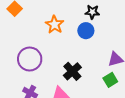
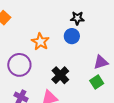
orange star: (55, 25) -> (40, 42), moved

